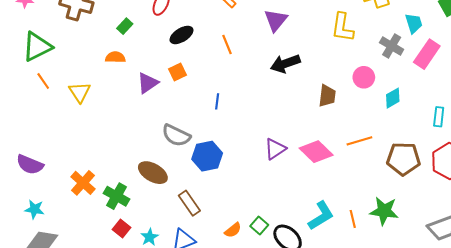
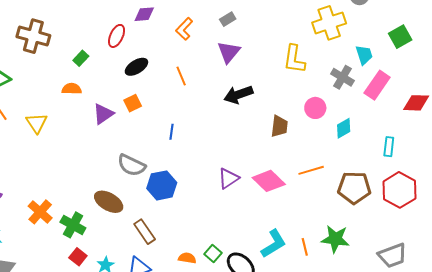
orange semicircle: (233, 230) -> (187, 258), turned -132

